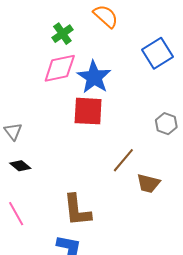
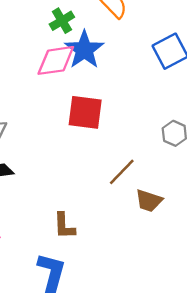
blue star: (94, 77) -> (84, 50), moved
brown L-shape: (77, 210) -> (64, 226), size x0.7

